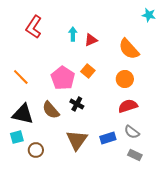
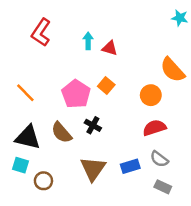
red triangle: (91, 40) -> (110, 48), turned 40
orange semicircle: (129, 49) -> (172, 70), moved
cyan square: (17, 137) -> (21, 165), turned 32

